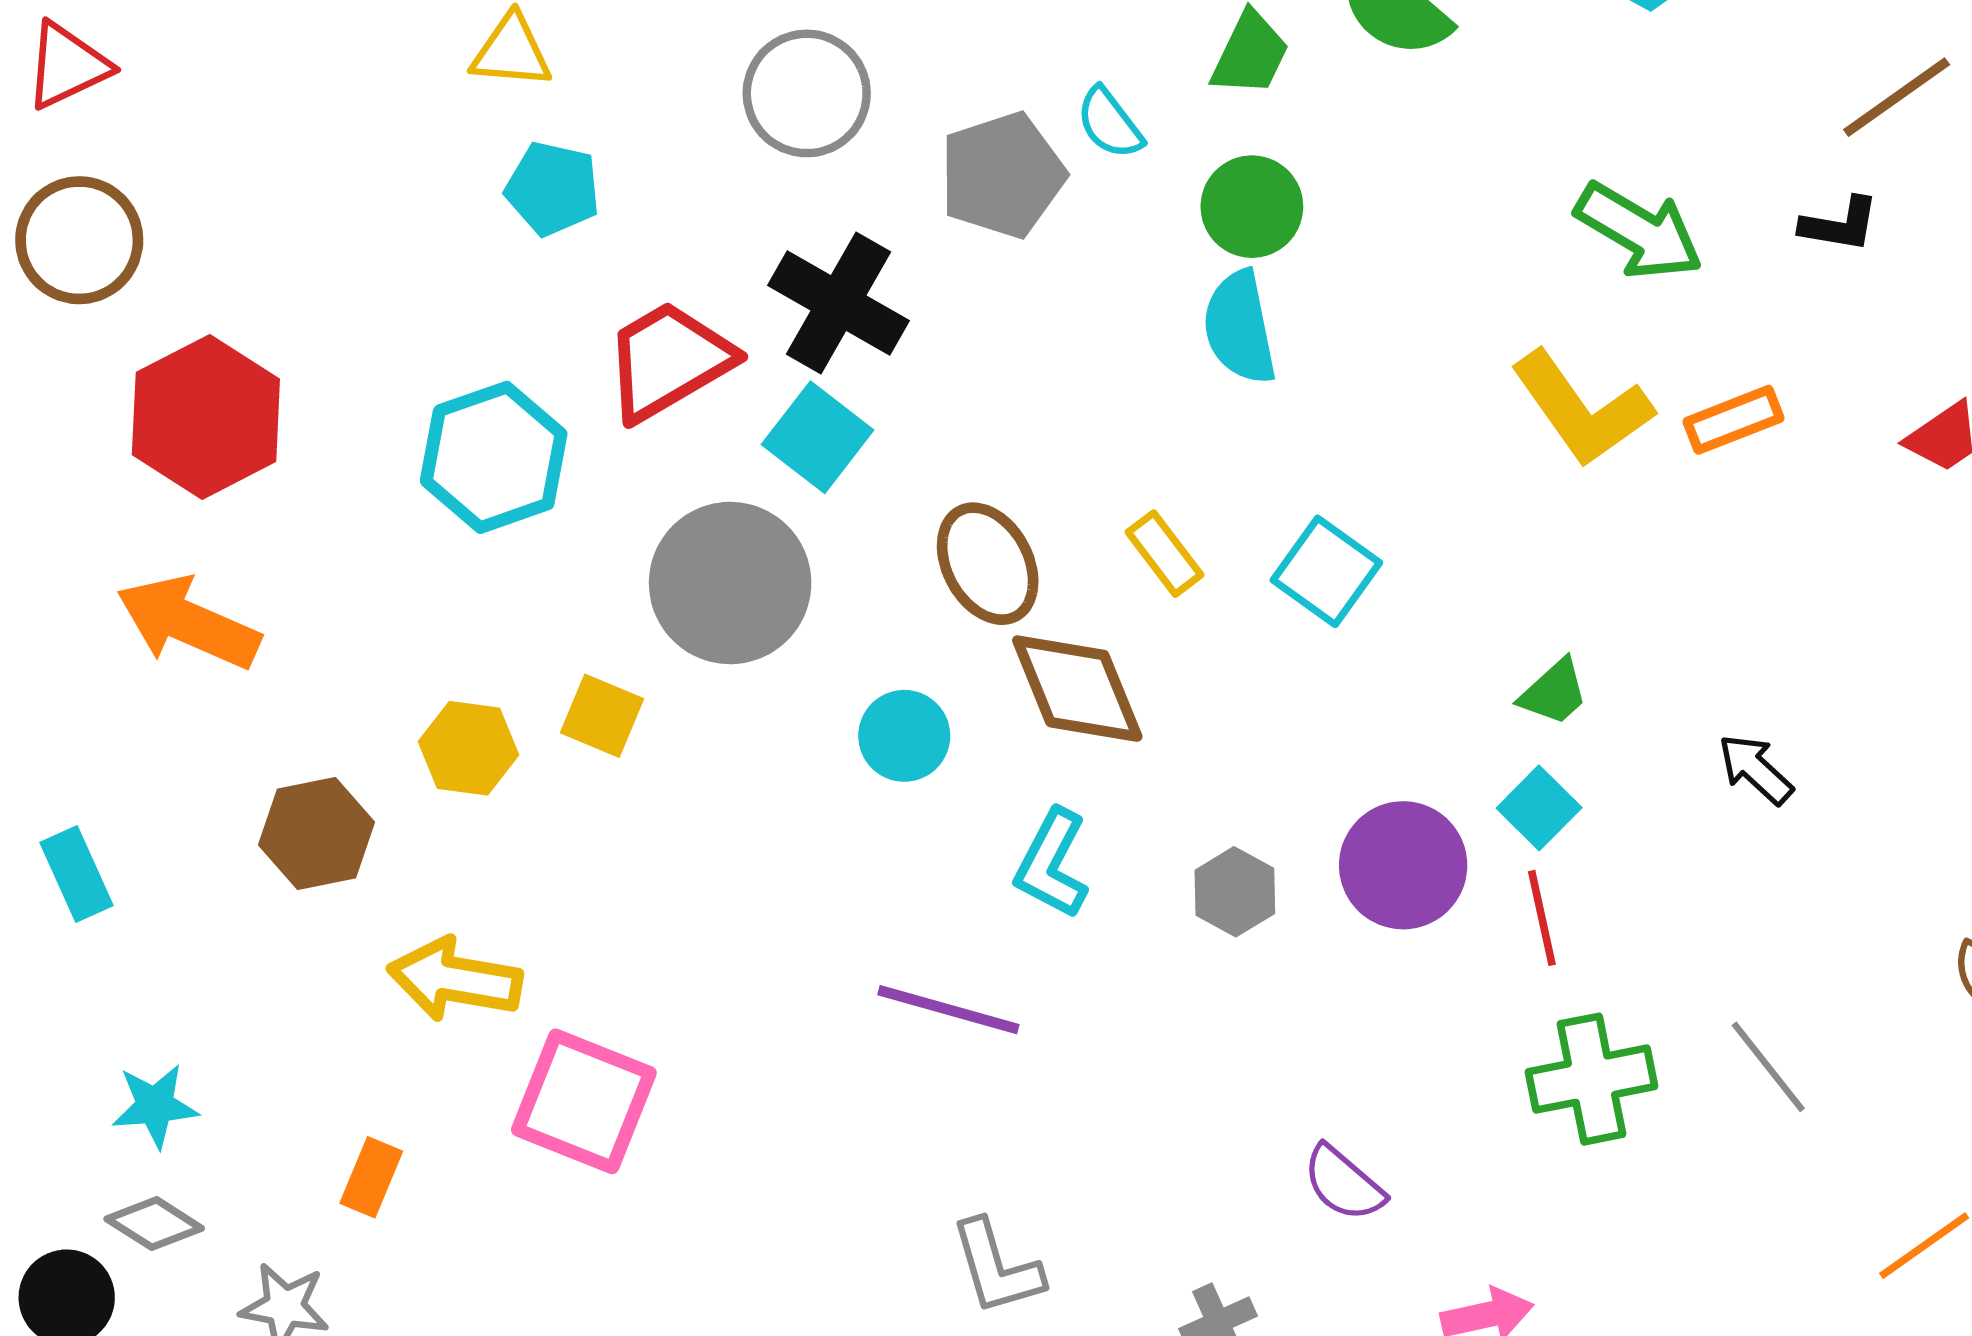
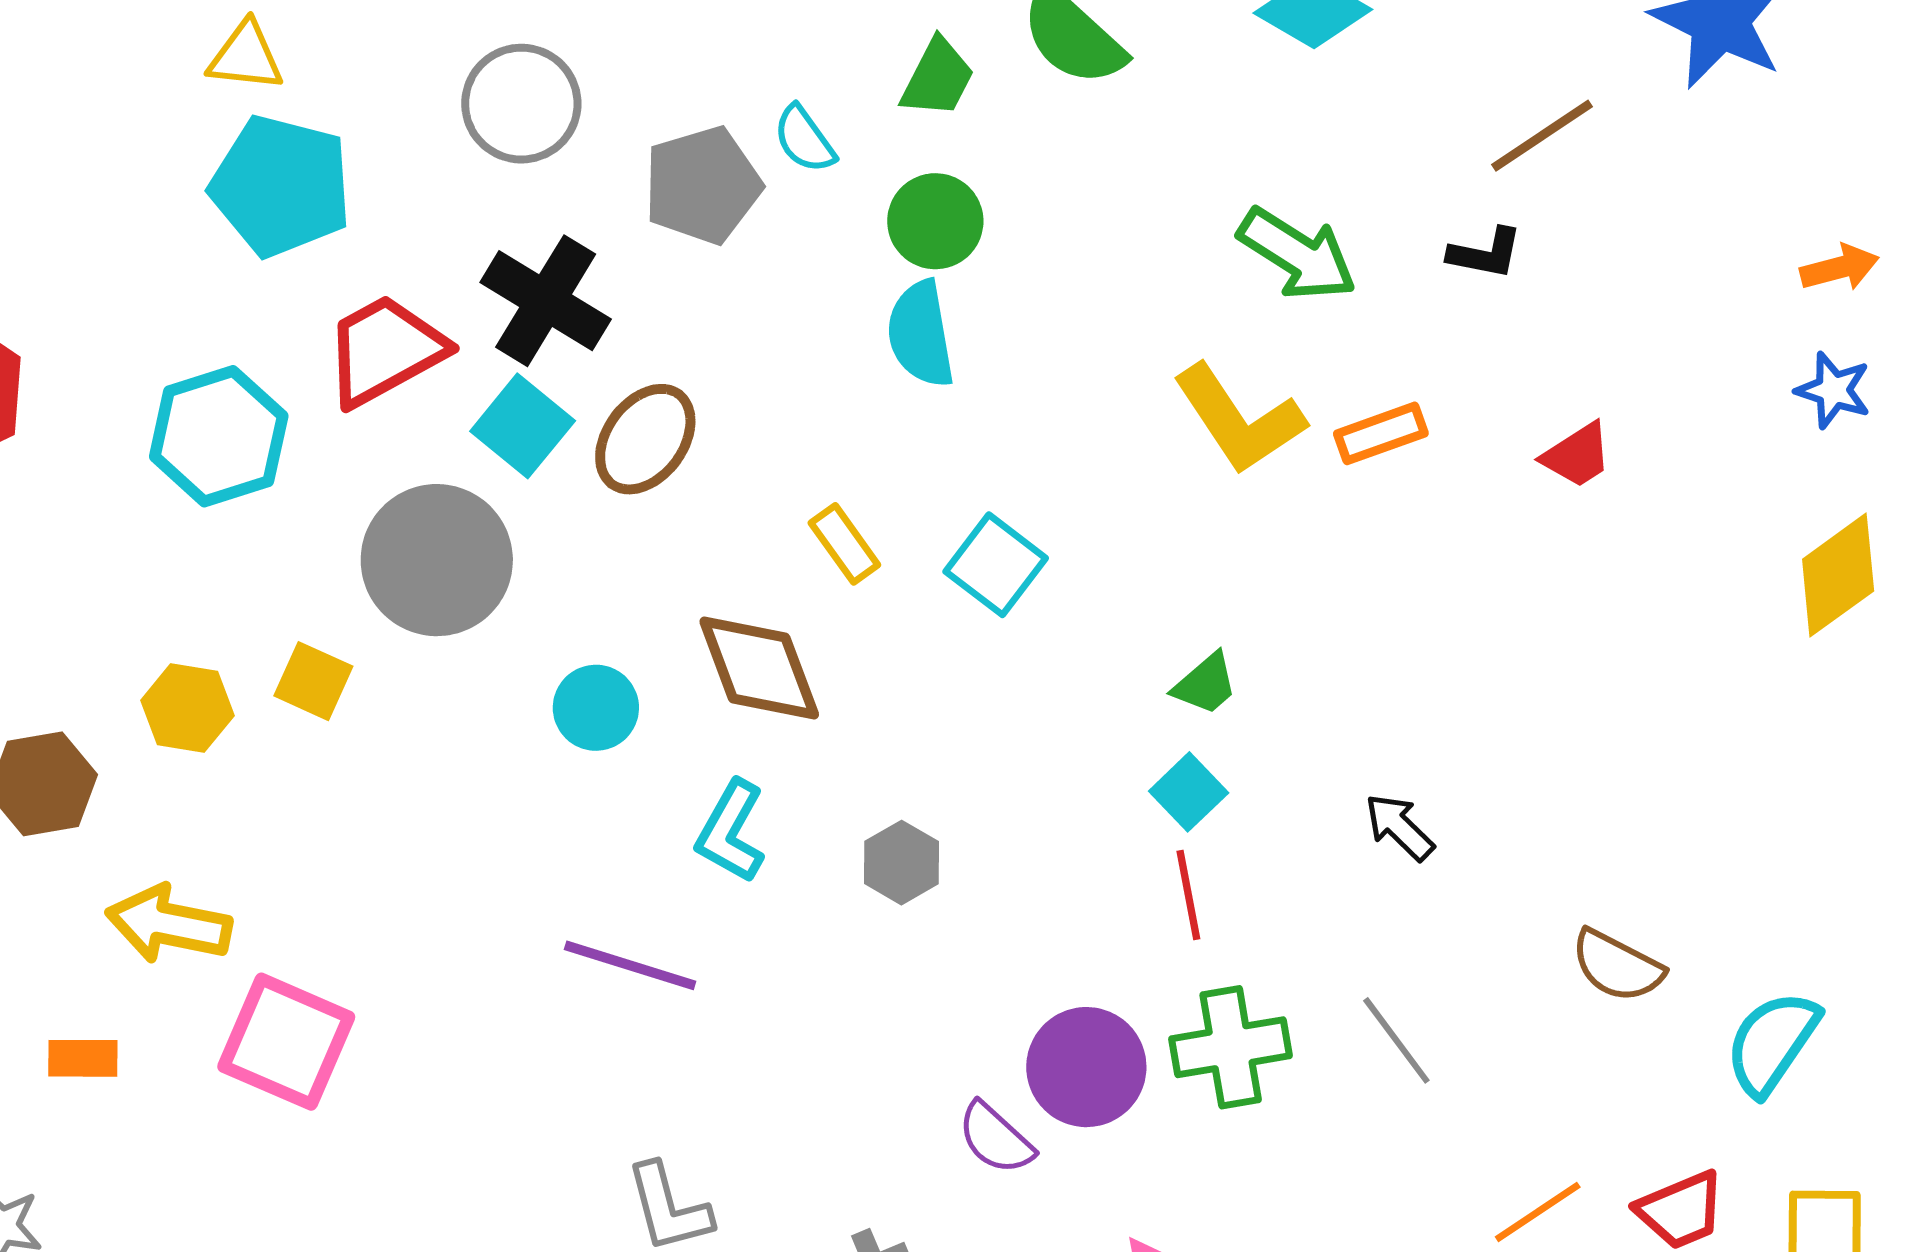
cyan pentagon: (553, 189) -> (281, 186), size x1.6
brown ellipse: (988, 564) -> (645, 439), moved, turned 63
black arrow: (1756, 769) -> (1399, 827), moved
purple circle: (1403, 865) -> (1086, 1067), moved
orange rectangle: (371, 1177) -> (83, 1058), moved, turned 66

